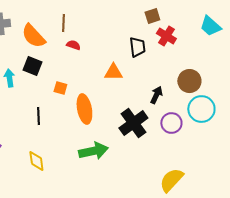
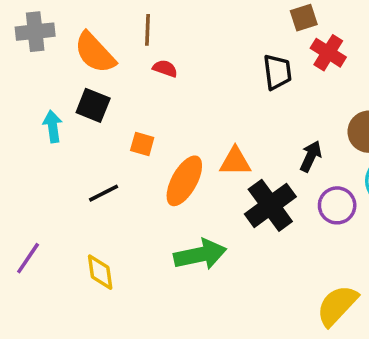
orange triangle: (113, 72) -> (235, 162), moved
orange ellipse: (84, 109) -> (184, 181), turned 40
black line: (38, 116) -> (104, 193), turned 66

